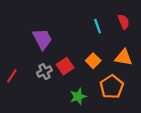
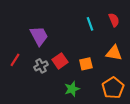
orange square: (93, 61) -> (86, 64), moved, turned 32
red line: (12, 76) -> (15, 60), moved
orange pentagon: (112, 87) -> (113, 88), moved

